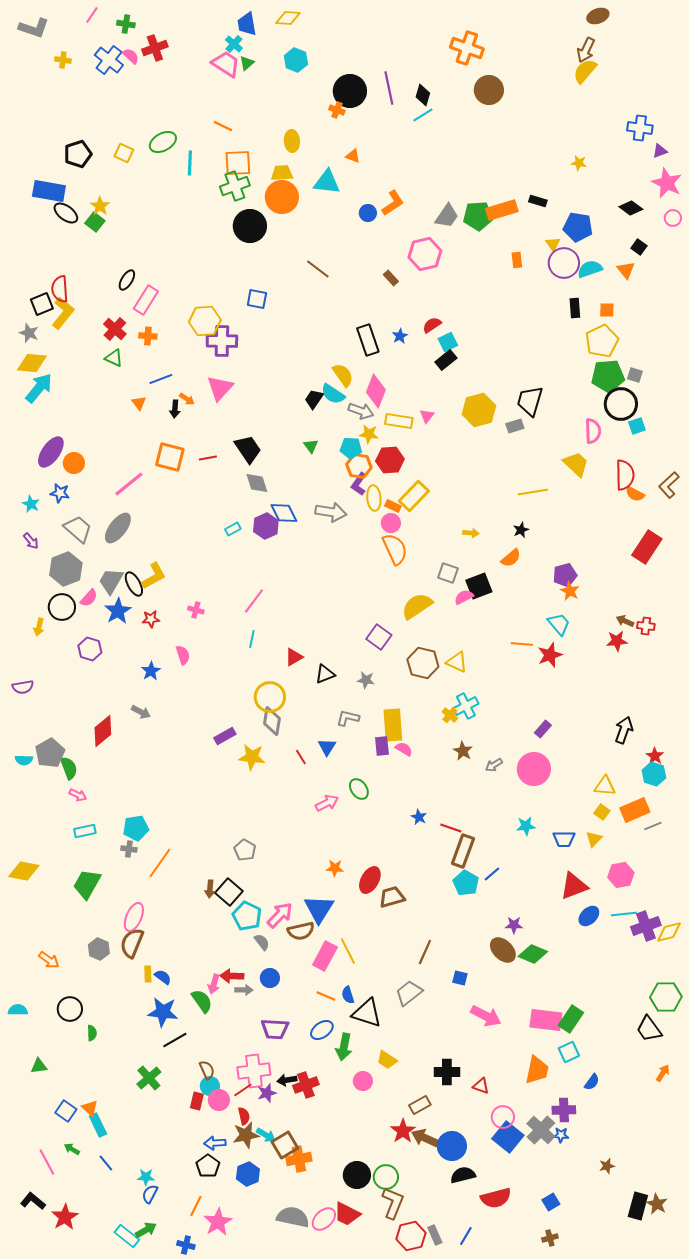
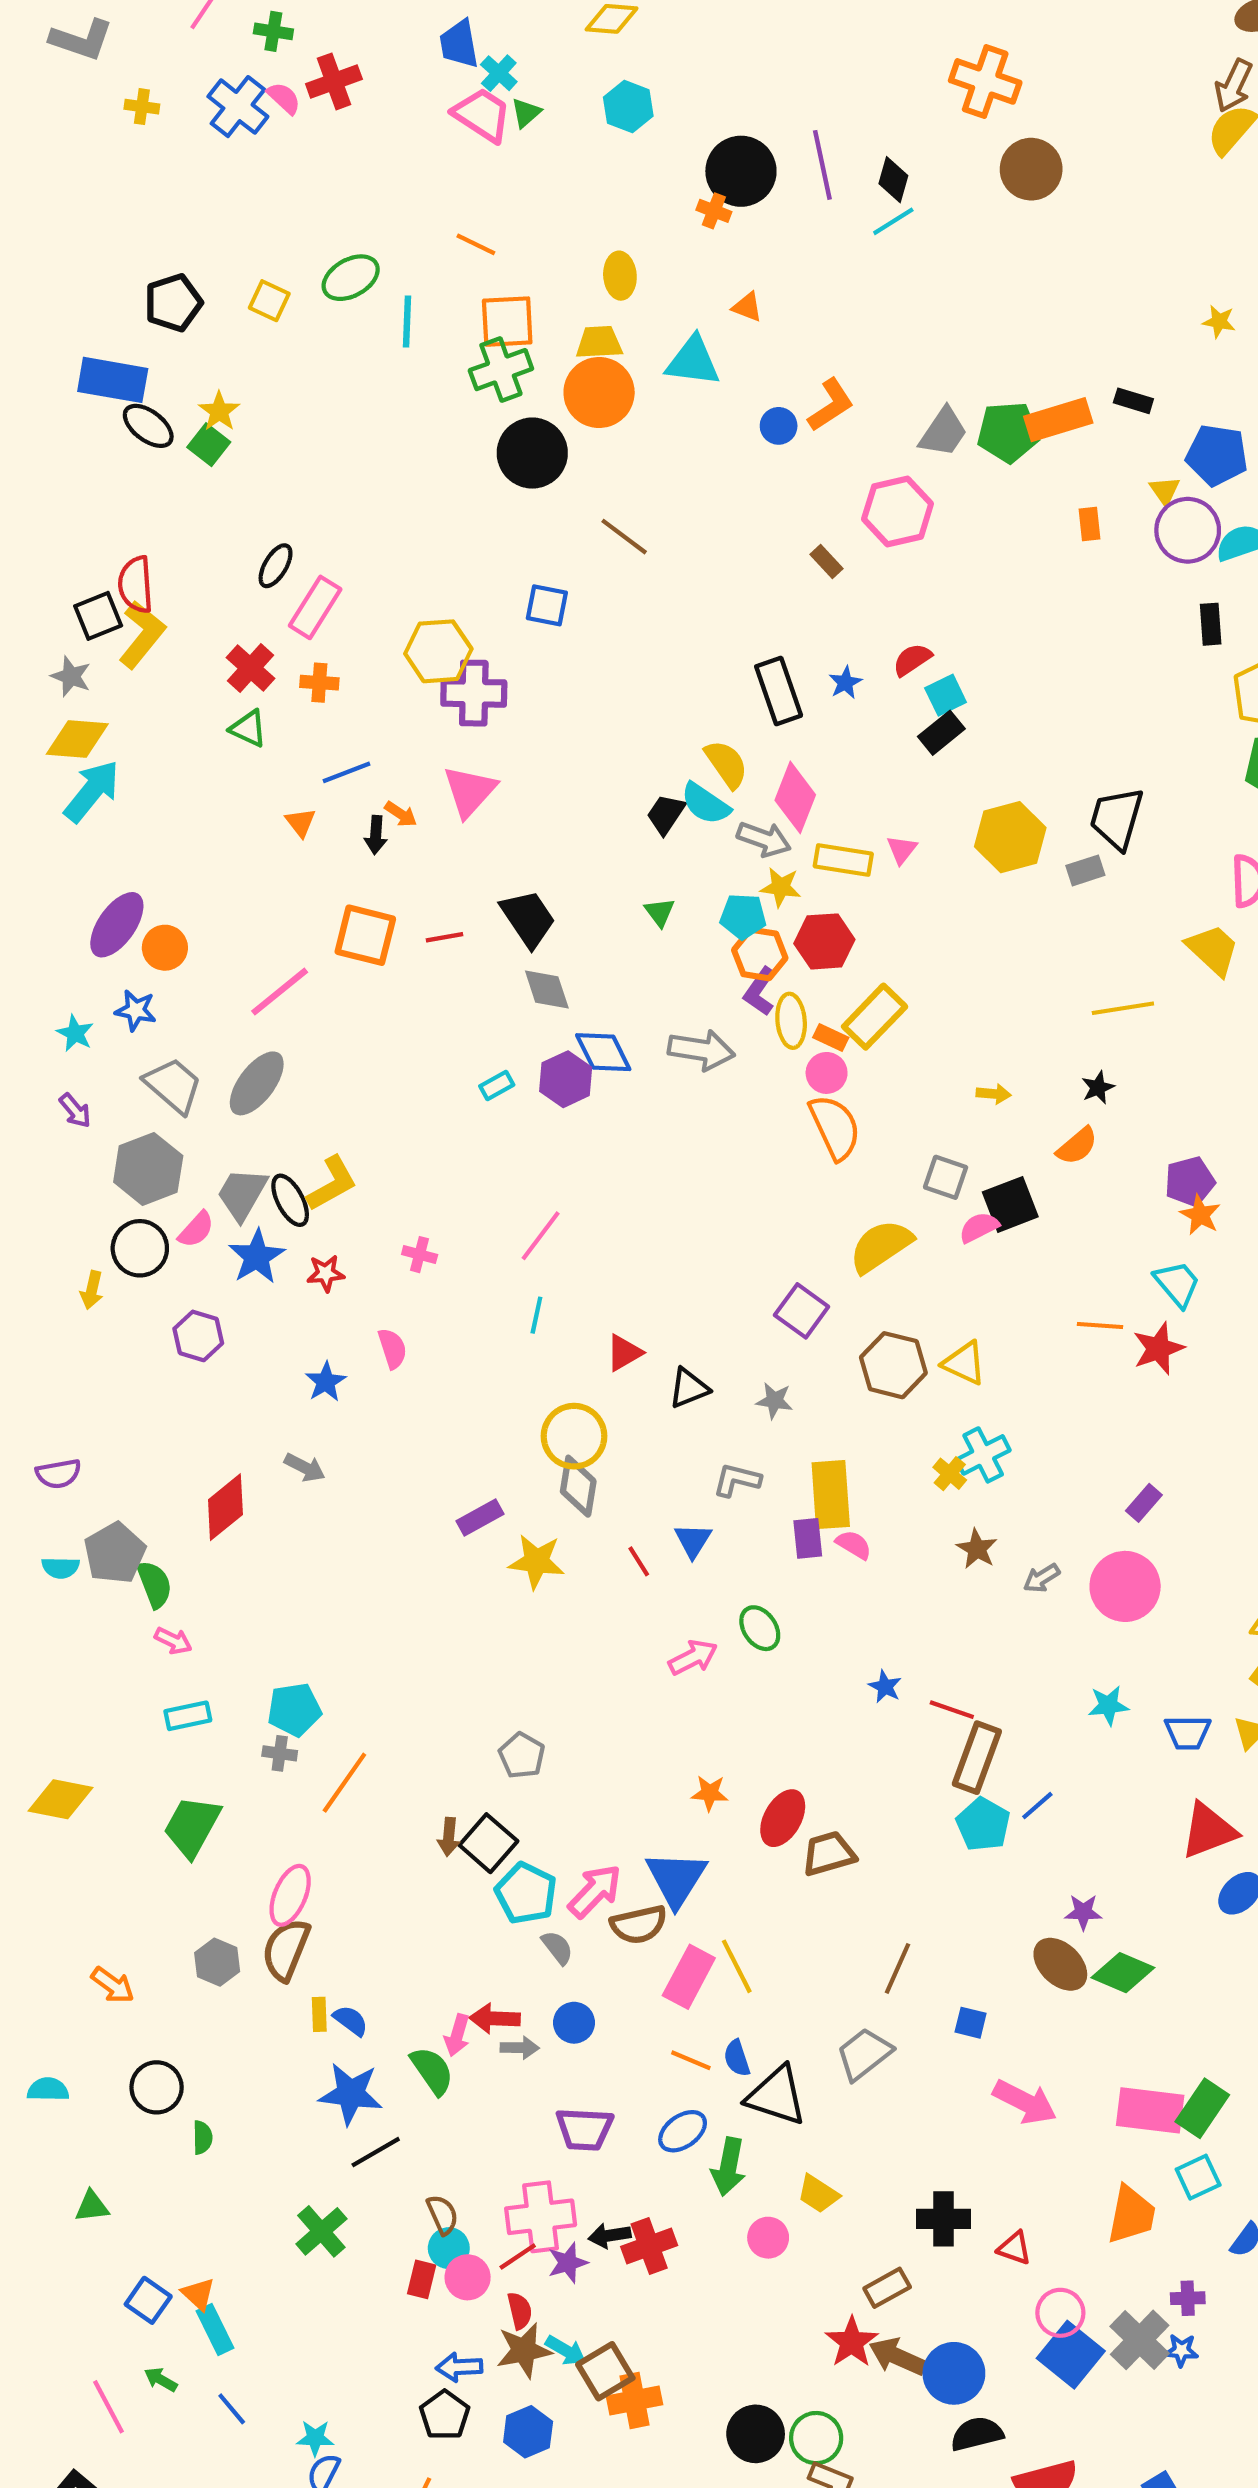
blue trapezoid: (247, 24) -> (459, 44), moved
brown line: (318, 269) -> (624, 537), moved
purple semicircle: (23, 687) -> (58, 1474), moved
purple cross: (564, 1110) -> (1188, 2298), size x0.7

